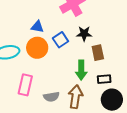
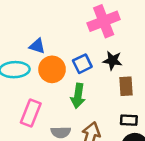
blue triangle: (37, 27) -> (37, 46), moved
green arrow: (81, 70) -> (78, 96), moved

